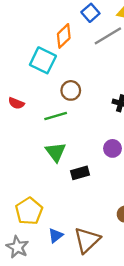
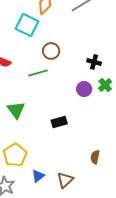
purple circle: (112, 148) -> (84, 89), moved
green triangle: (56, 152) -> (16, 110), moved
brown triangle: (87, 240) -> (65, 180), size x0.7

